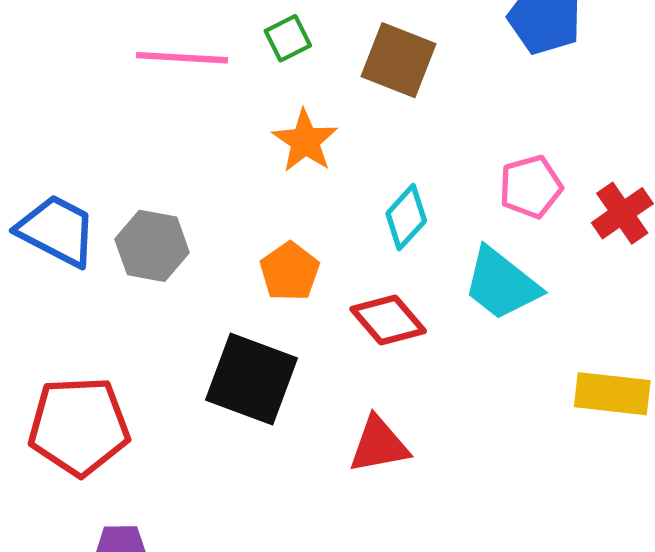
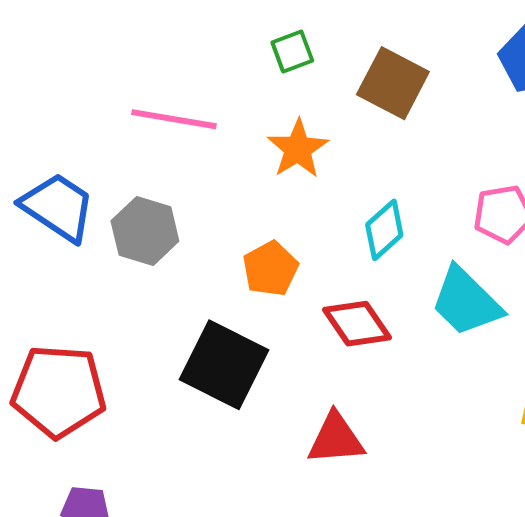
pink line: (182, 58) -> (174, 119), moved

